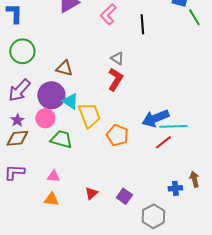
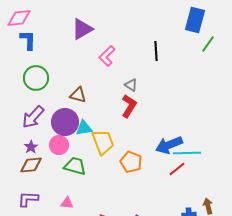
pink L-shape: (108, 14) -> (107, 56), moved
green line: (194, 17) -> (208, 44), turned 66
cyan triangle: (70, 101) -> (84, 128), turned -42

